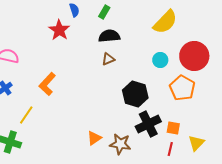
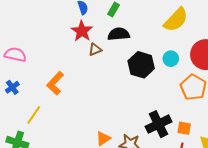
red star: (59, 30) -> (82, 31), moved
brown triangle: (108, 59) -> (95, 49), moved
black hexagon: (135, 94) -> (141, 65), moved

